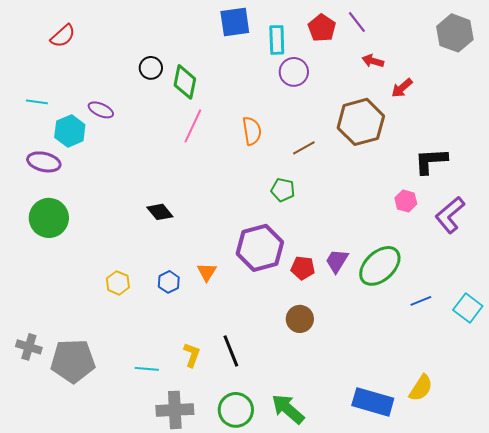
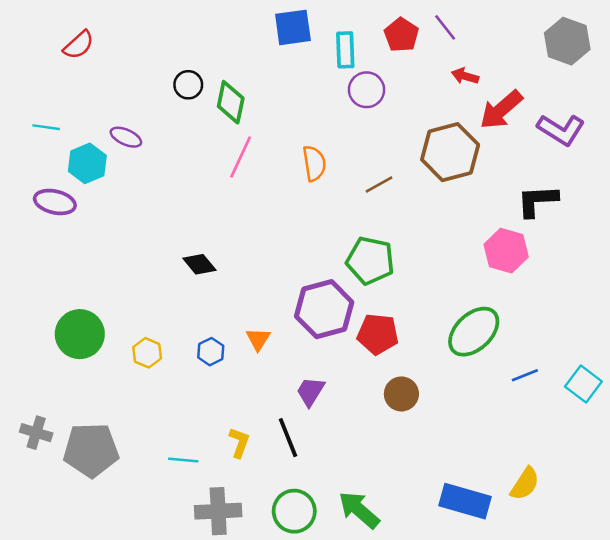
red arrow: (402, 88) -> (501, 110), size x1.6
green pentagon: (283, 190) -> (370, 261), moved, size x1.6
pink hexagon: (406, 201) -> (506, 251), size x1.6
purple L-shape: (450, 215) -> (561, 130), moved, turned -108
green circle: (49, 218) -> (80, 334), moved
purple trapezoid: (337, 261) -> (310, 391), moved
red pentagon: (303, 268) -> (378, 334), size x1.4
brown circle: (300, 319) -> (401, 394), moved

